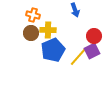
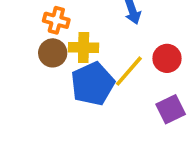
purple square: (92, 51) -> (171, 109), moved
yellow line: (78, 57) -> (129, 71), moved

